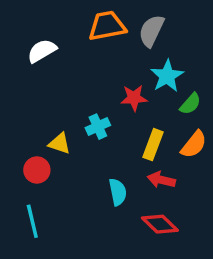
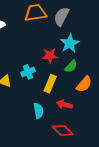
green semicircle: (190, 104) -> (71, 66), moved
yellow rectangle: (153, 145) -> (50, 84), moved

